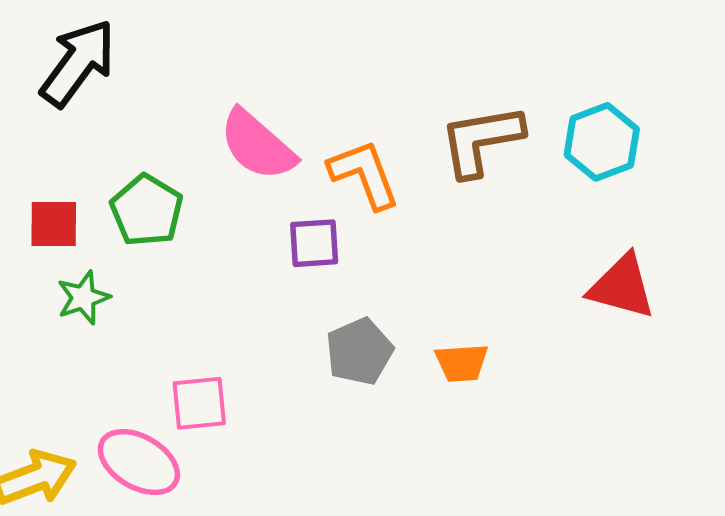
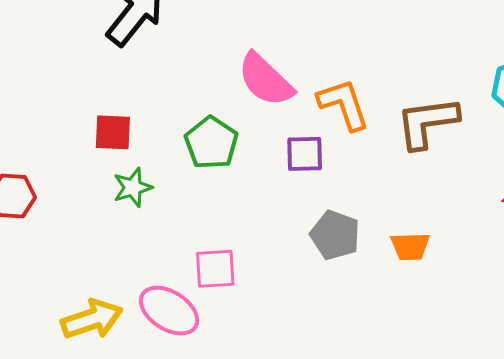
brown L-shape: (481, 140) -> (427, 122), moved
green pentagon: (147, 211) -> (211, 143), moved
gray pentagon: (359, 351) -> (335, 235), turned -30

